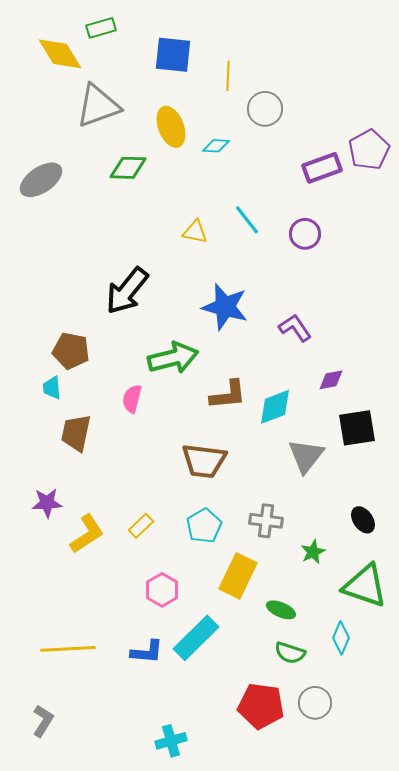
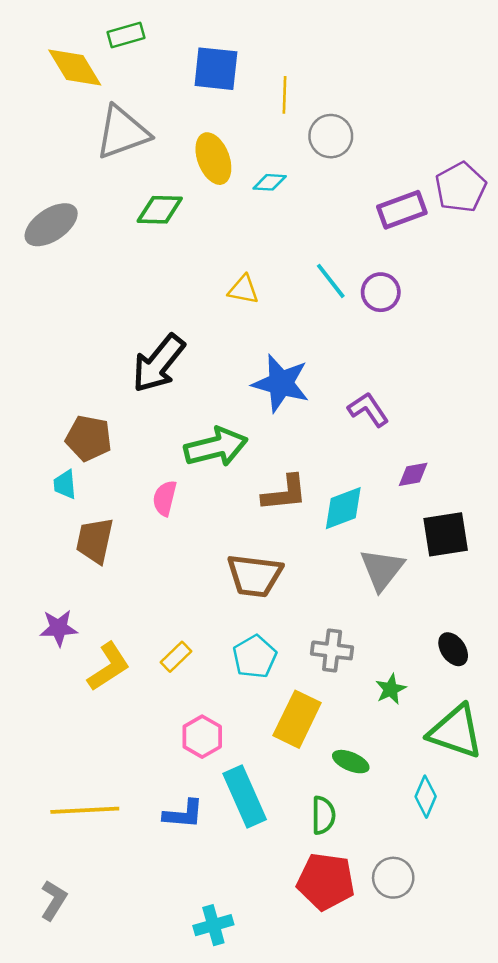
cyan line: (247, 220) -> (331, 281), moved
cyan rectangle: (196, 638) -> (245, 797), turned -69
green semicircle: (290, 653) -> (323, 815), moved, turned -108

